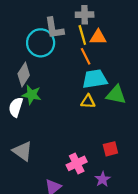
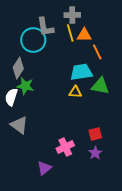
orange line: (86, 56) -> (97, 52), moved
gray triangle: (23, 151) -> (19, 125), moved
purple star: (103, 179) -> (95, 153), moved

